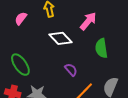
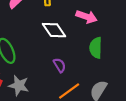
pink arrow: (88, 21) -> (87, 17), turned 60

